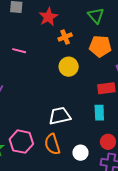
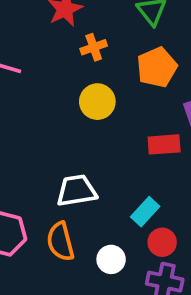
orange pentagon: (100, 46) -> (157, 67), turned -30
cyan rectangle: (99, 113) -> (145, 212), moved, turned 42

